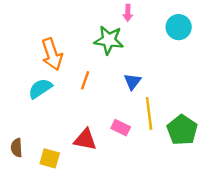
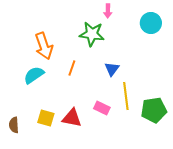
green pentagon: (182, 130) -> (154, 110), turned 30
yellow square: (50, 158) -> (46, 118), moved

